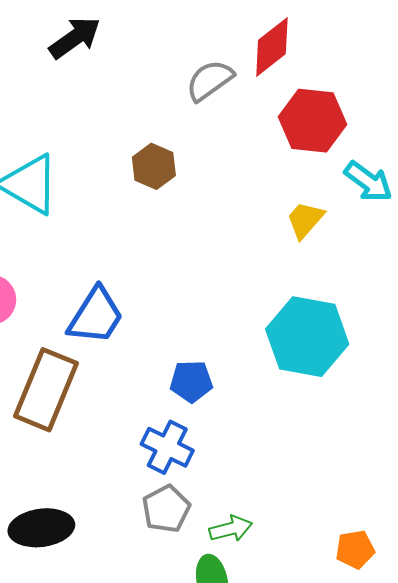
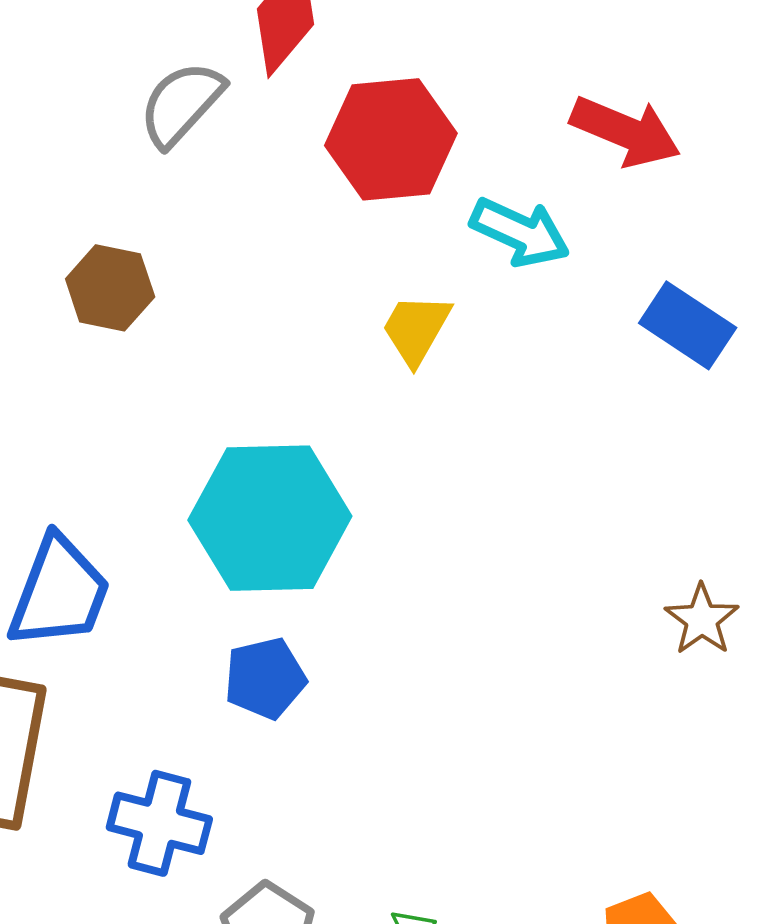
cyan hexagon: (307, 337) -> (270, 518), moved
blue cross: (167, 447) -> (159, 823), moved

